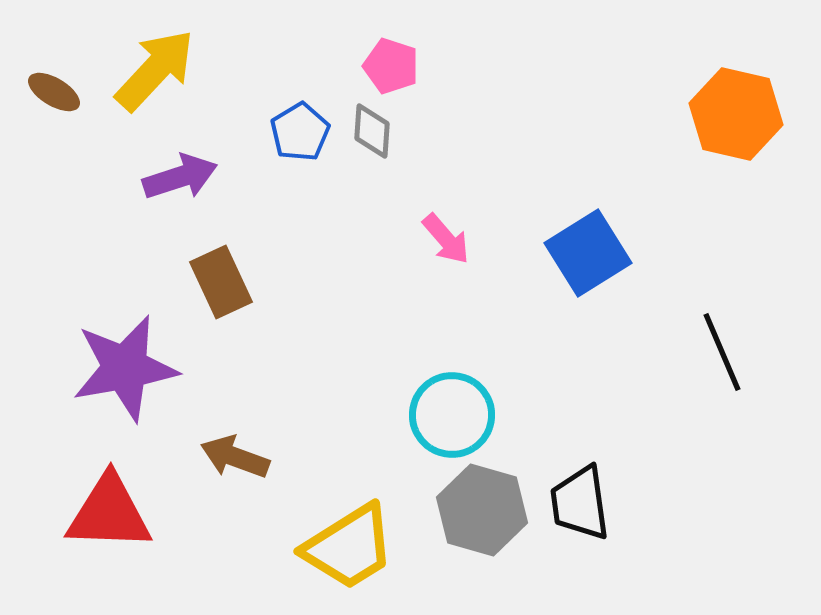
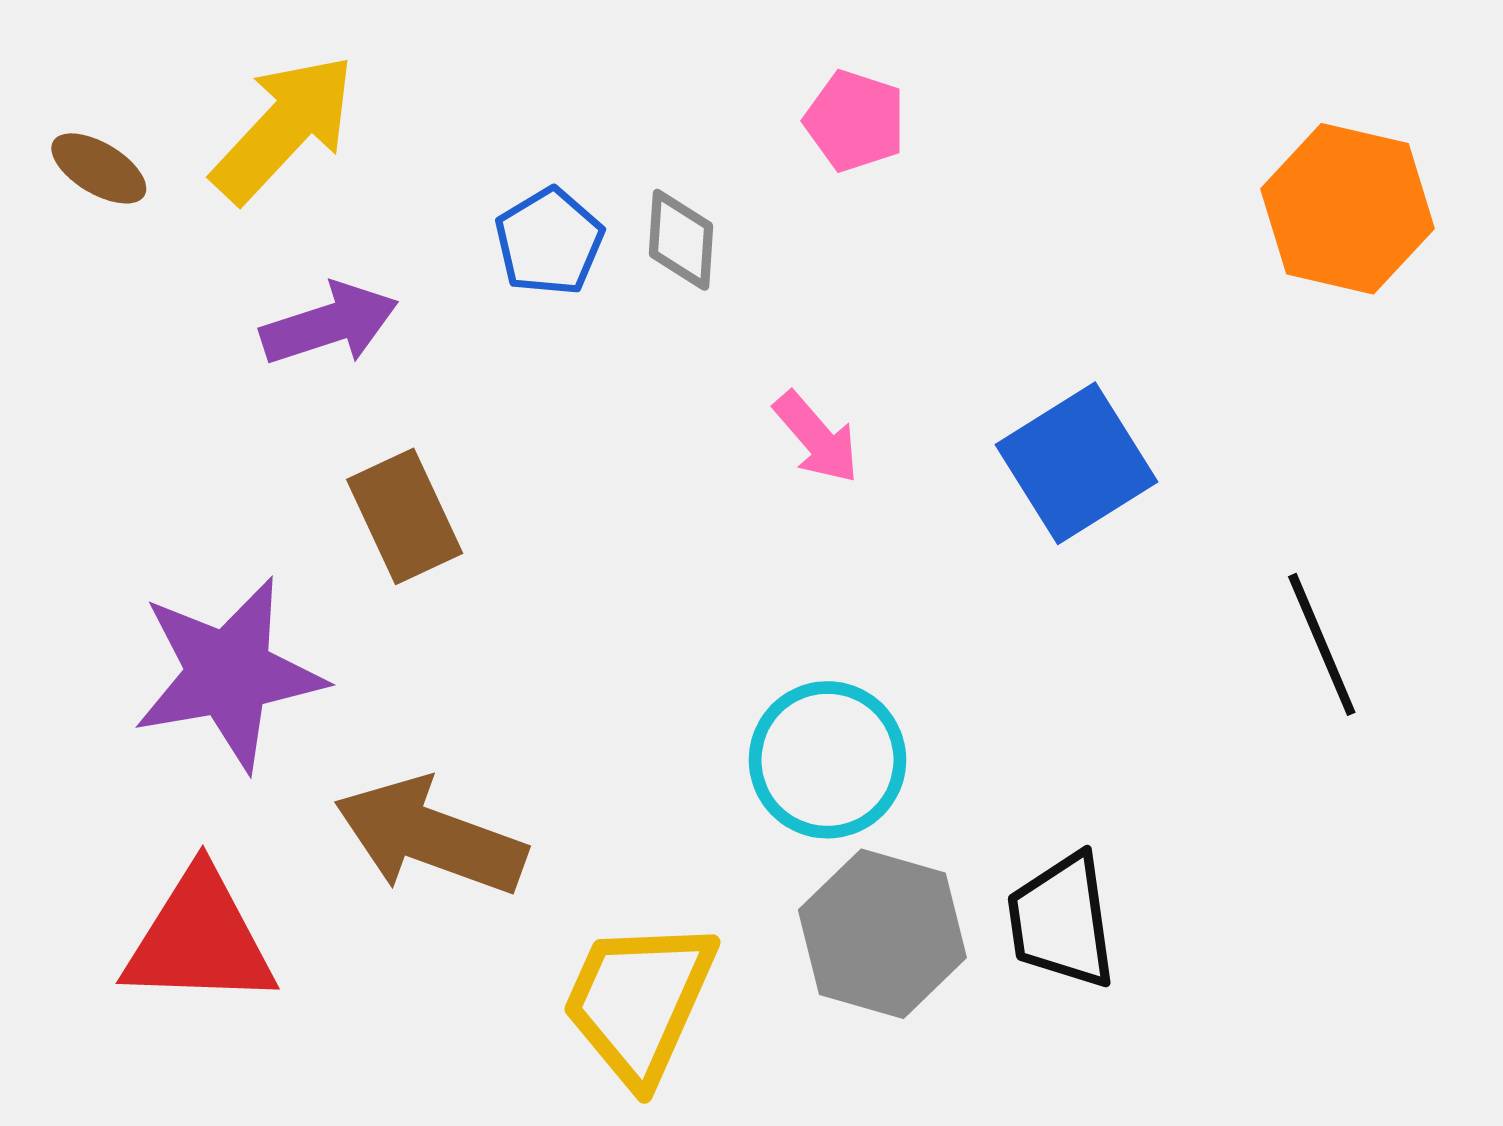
pink pentagon: (391, 66) -> (855, 121), moved
brown arrow: (235, 457) -> (430, 837), size x1.5
yellow trapezoid: (349, 547) -> (639, 1002), turned 146

